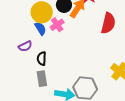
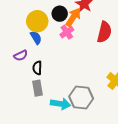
pink cross: (57, 25) -> (67, 32), moved

